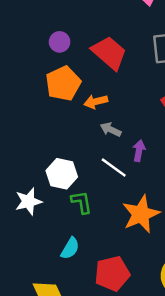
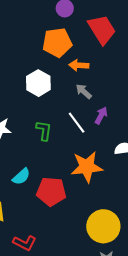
white hexagon: (62, 174) -> (38, 83), moved
green L-shape: (81, 202) -> (44, 131), moved
red pentagon: (112, 274) -> (51, 192), moved

